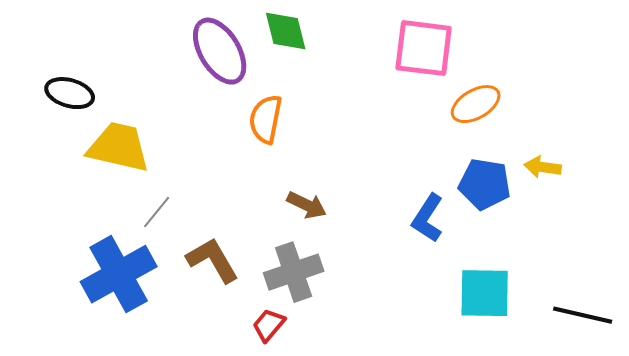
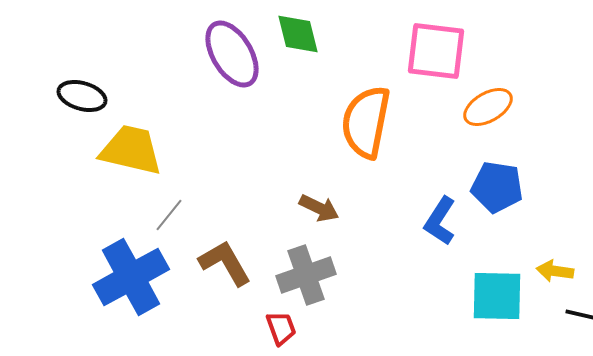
orange semicircle: (266, 119) -> (366, 122), moved, size x1.5
yellow arrow: (543, 167) -> (555, 271), moved
red trapezoid: (269, 325) -> (281, 328), turned 120

